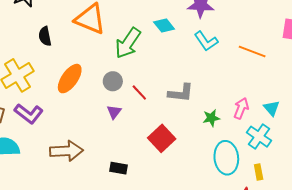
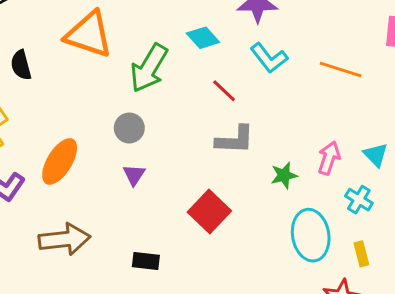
orange ellipse: (70, 79) -> (60, 161), moved
red line: (139, 93) -> (224, 91), moved
cyan cross: (259, 137) -> (359, 200), size x0.7

